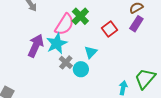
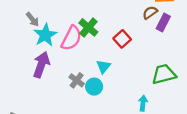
purple rectangle: (136, 24) -> (163, 23), moved
cyan star: (57, 43) -> (45, 35), moved
green trapezoid: (145, 79) -> (164, 74), moved, turned 40

